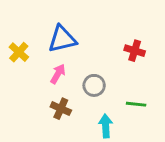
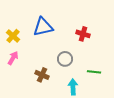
red cross: (135, 51) -> (83, 34), moved
pink arrow: (58, 74) -> (13, 58), moved

